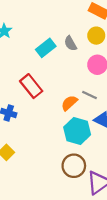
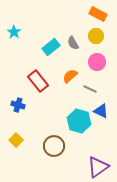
orange semicircle: (69, 103) -> (70, 76), moved
brown circle: (74, 166) -> (54, 146), moved

